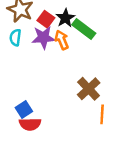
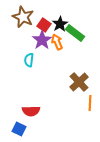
cyan semicircle: (15, 38) -> (29, 60), moved
purple star: (43, 38) -> (42, 40), turned -30
blue square: (24, 110) -> (19, 129), moved, turned -32

